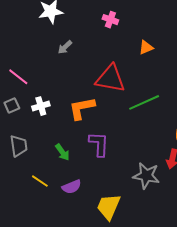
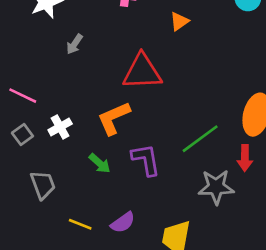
green line: (144, 102) -> (200, 139), moved
green arrow: (62, 152) -> (100, 163), moved

